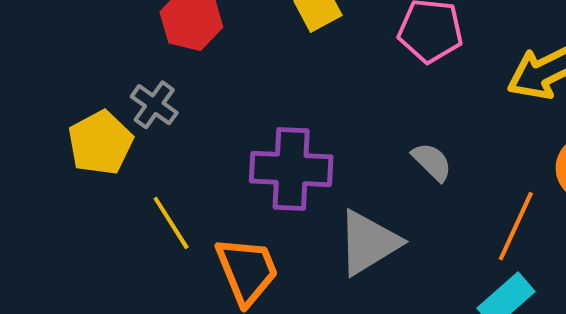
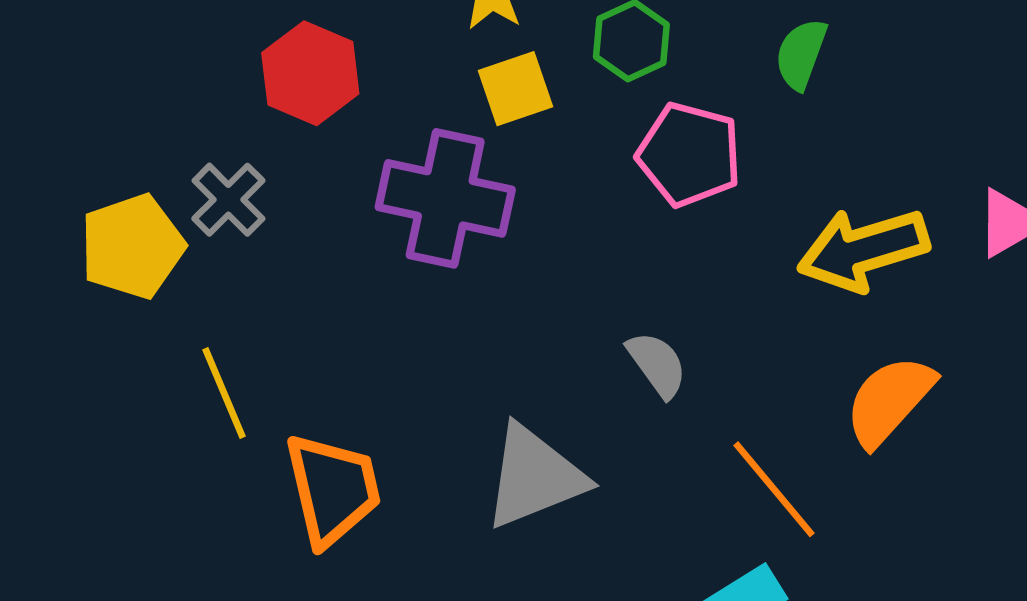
purple cross: (291, 169) -> (445, 198), moved
orange line: (516, 226) -> (774, 489), turned -74

